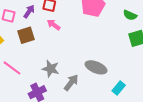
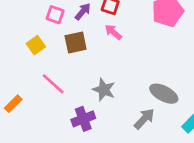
gray arrow: (71, 83) -> (144, 119), moved

